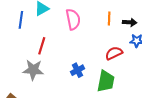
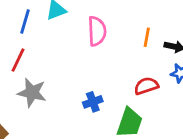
red line: (42, 46) -> (18, 60), moved

